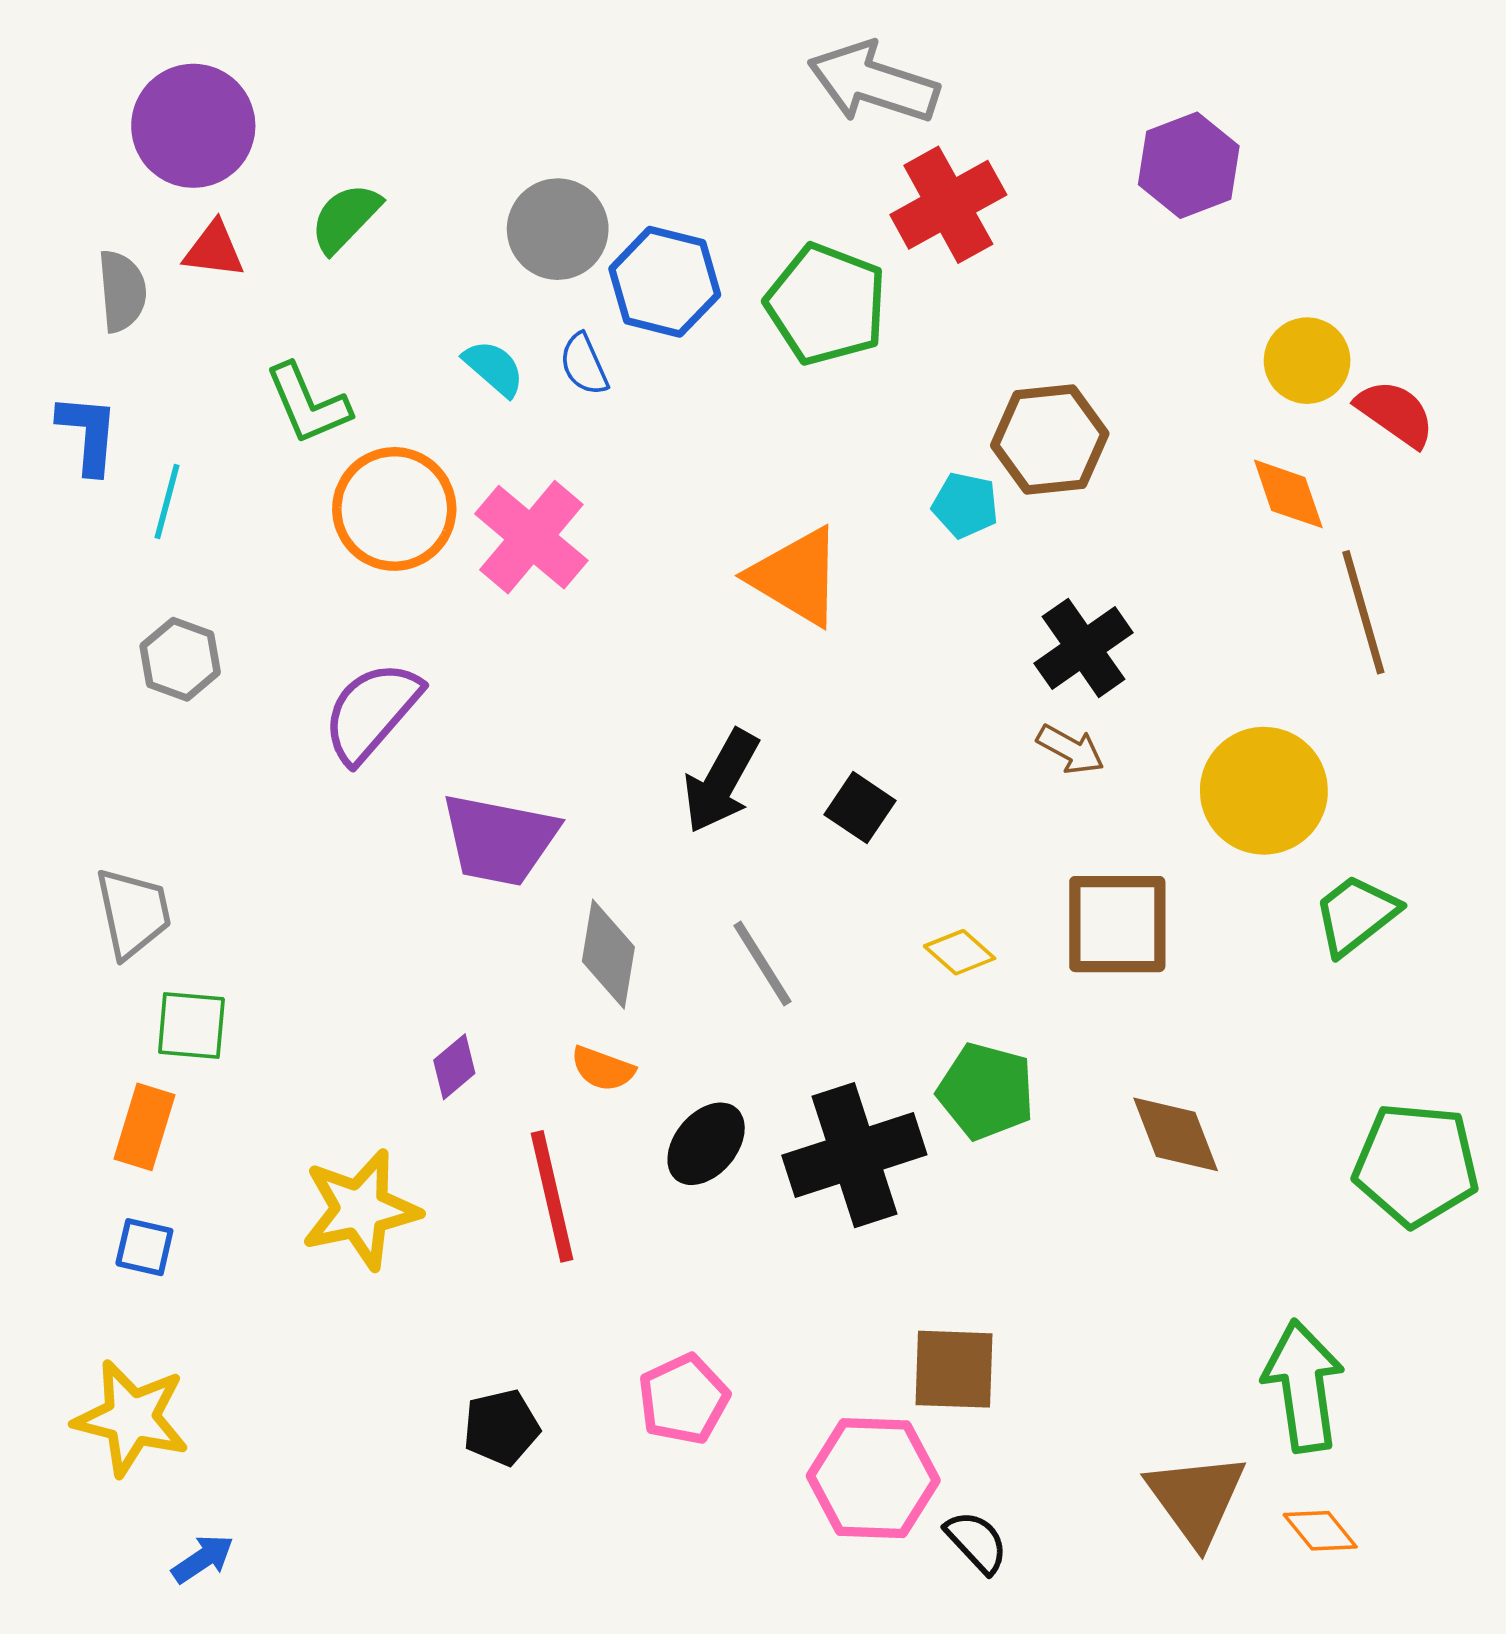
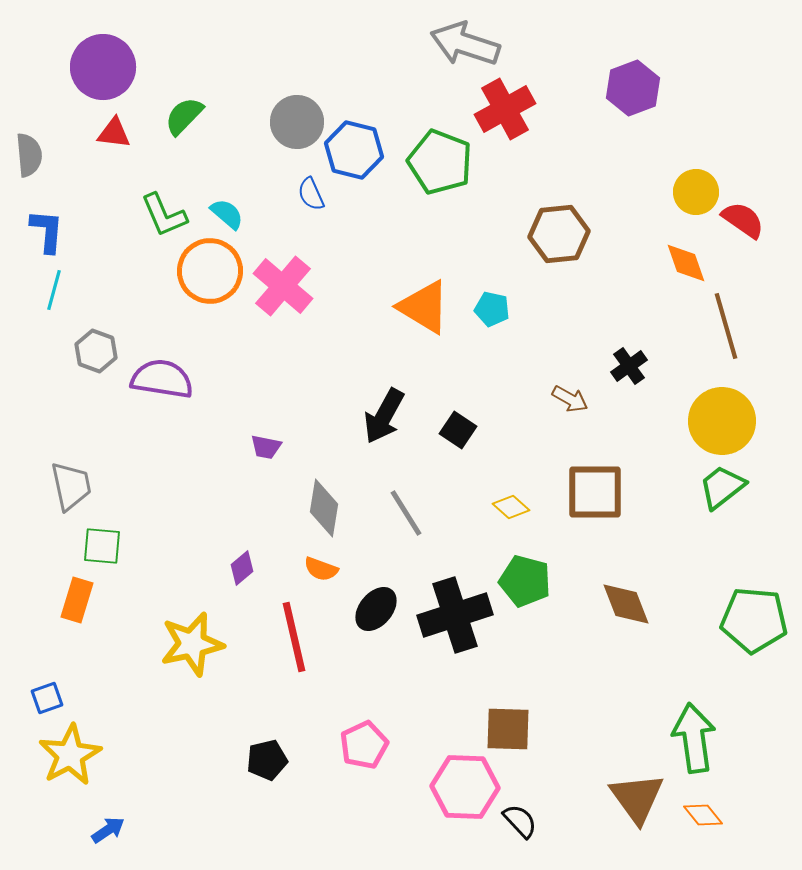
gray semicircle: (122, 291) -> (29, 155), moved
cyan semicircle: (494, 368) -> (227, 214), moved
cyan line: (167, 501) -> (54, 290), moved
cyan pentagon: (965, 505) -> (492, 309), moved
black cross: (1084, 648) -> (629, 366), moved, size x0.7
purple semicircle: (372, 712) -> (162, 379), moved, turned 58
yellow circle: (1264, 791) -> (722, 421), moved
purple trapezoid: (499, 840) -> (266, 447), size x0.5
blue square: (144, 1247) -> (47, 698), moved, turned -32
yellow star: (131, 1418) -> (70, 755), turned 30

